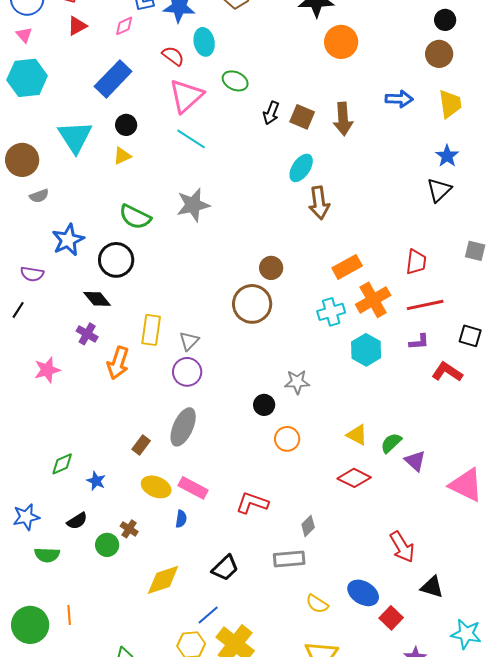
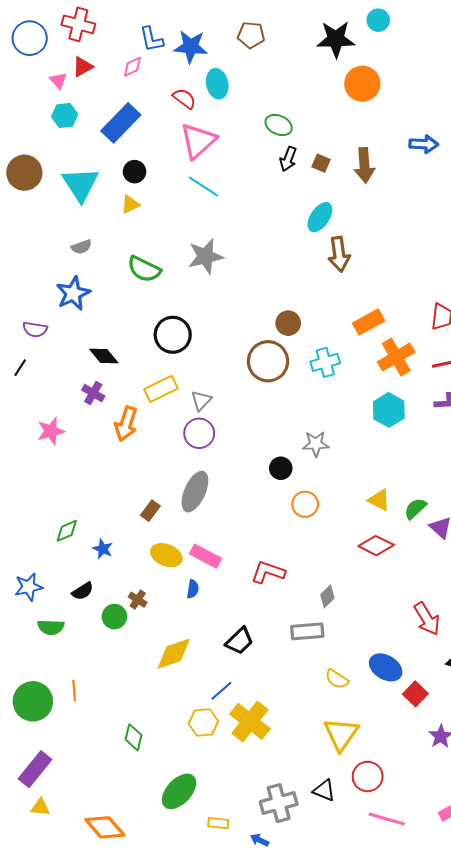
pink triangle: (24, 35) -> (58, 81), moved
cyan hexagon: (27, 78) -> (65, 115), moved, size x0.6
green ellipse: (235, 81) -> (279, 125), moved
brown square: (302, 117) -> (321, 163), size x0.7
brown circle: (22, 160) -> (24, 173), moved
gray semicircle: (39, 196) -> (82, 247), moved
black circle: (116, 260) -> (173, 335), moved
cyan cross: (331, 312) -> (325, 362), moved
yellow rectangle: (151, 330) -> (161, 389), turned 56

